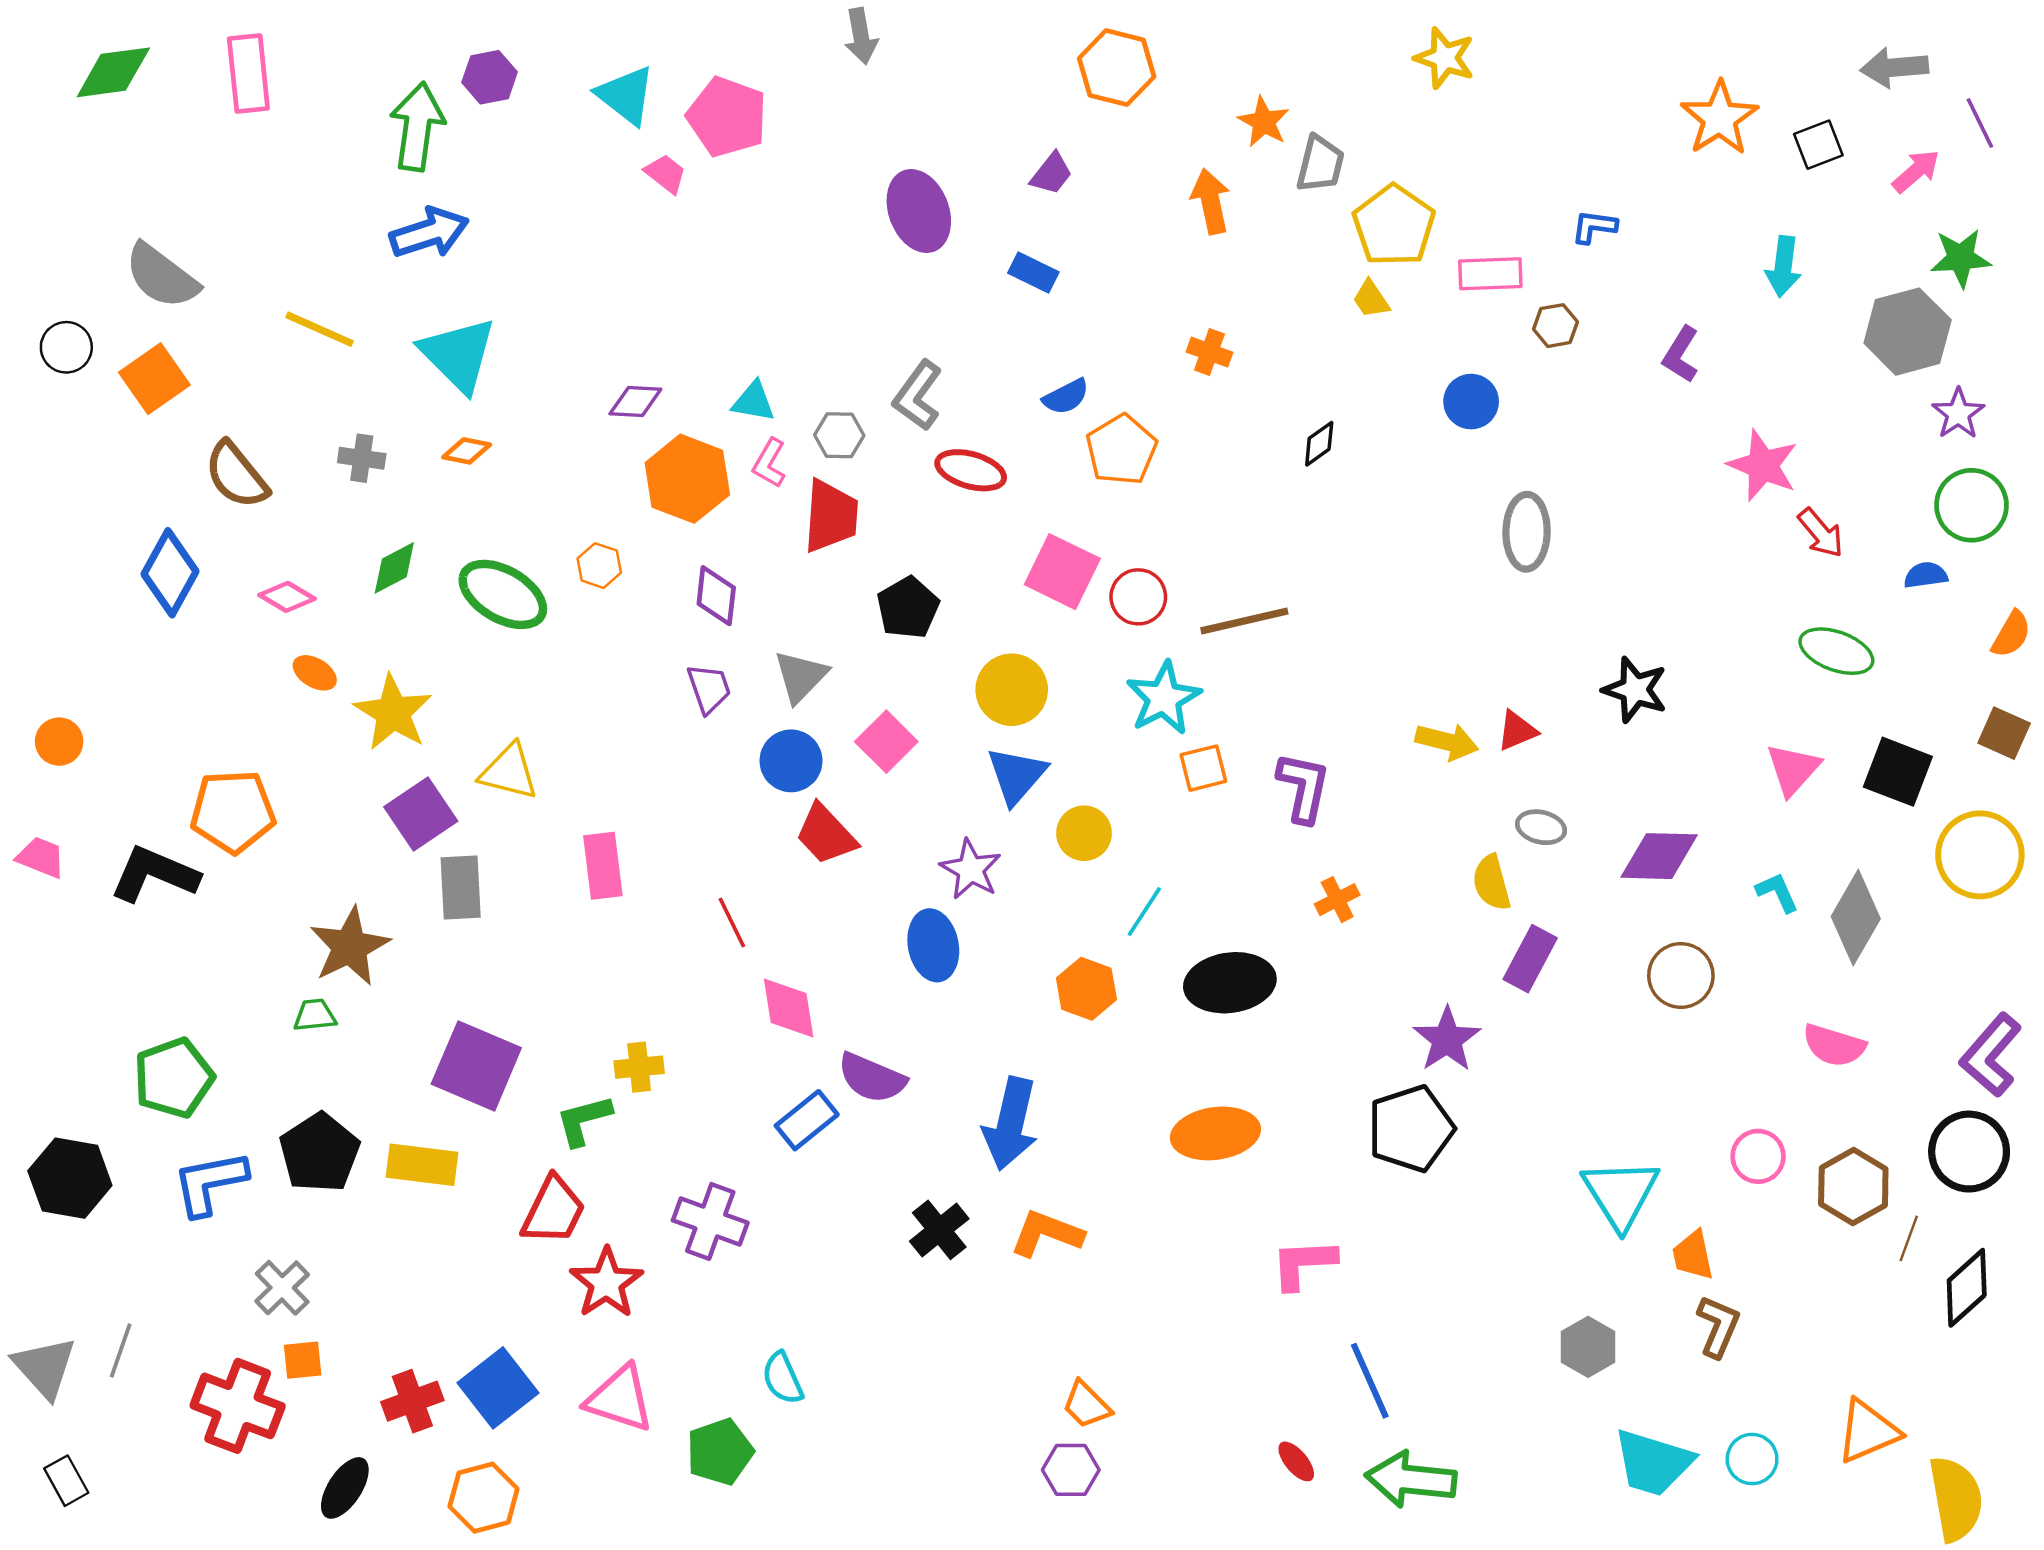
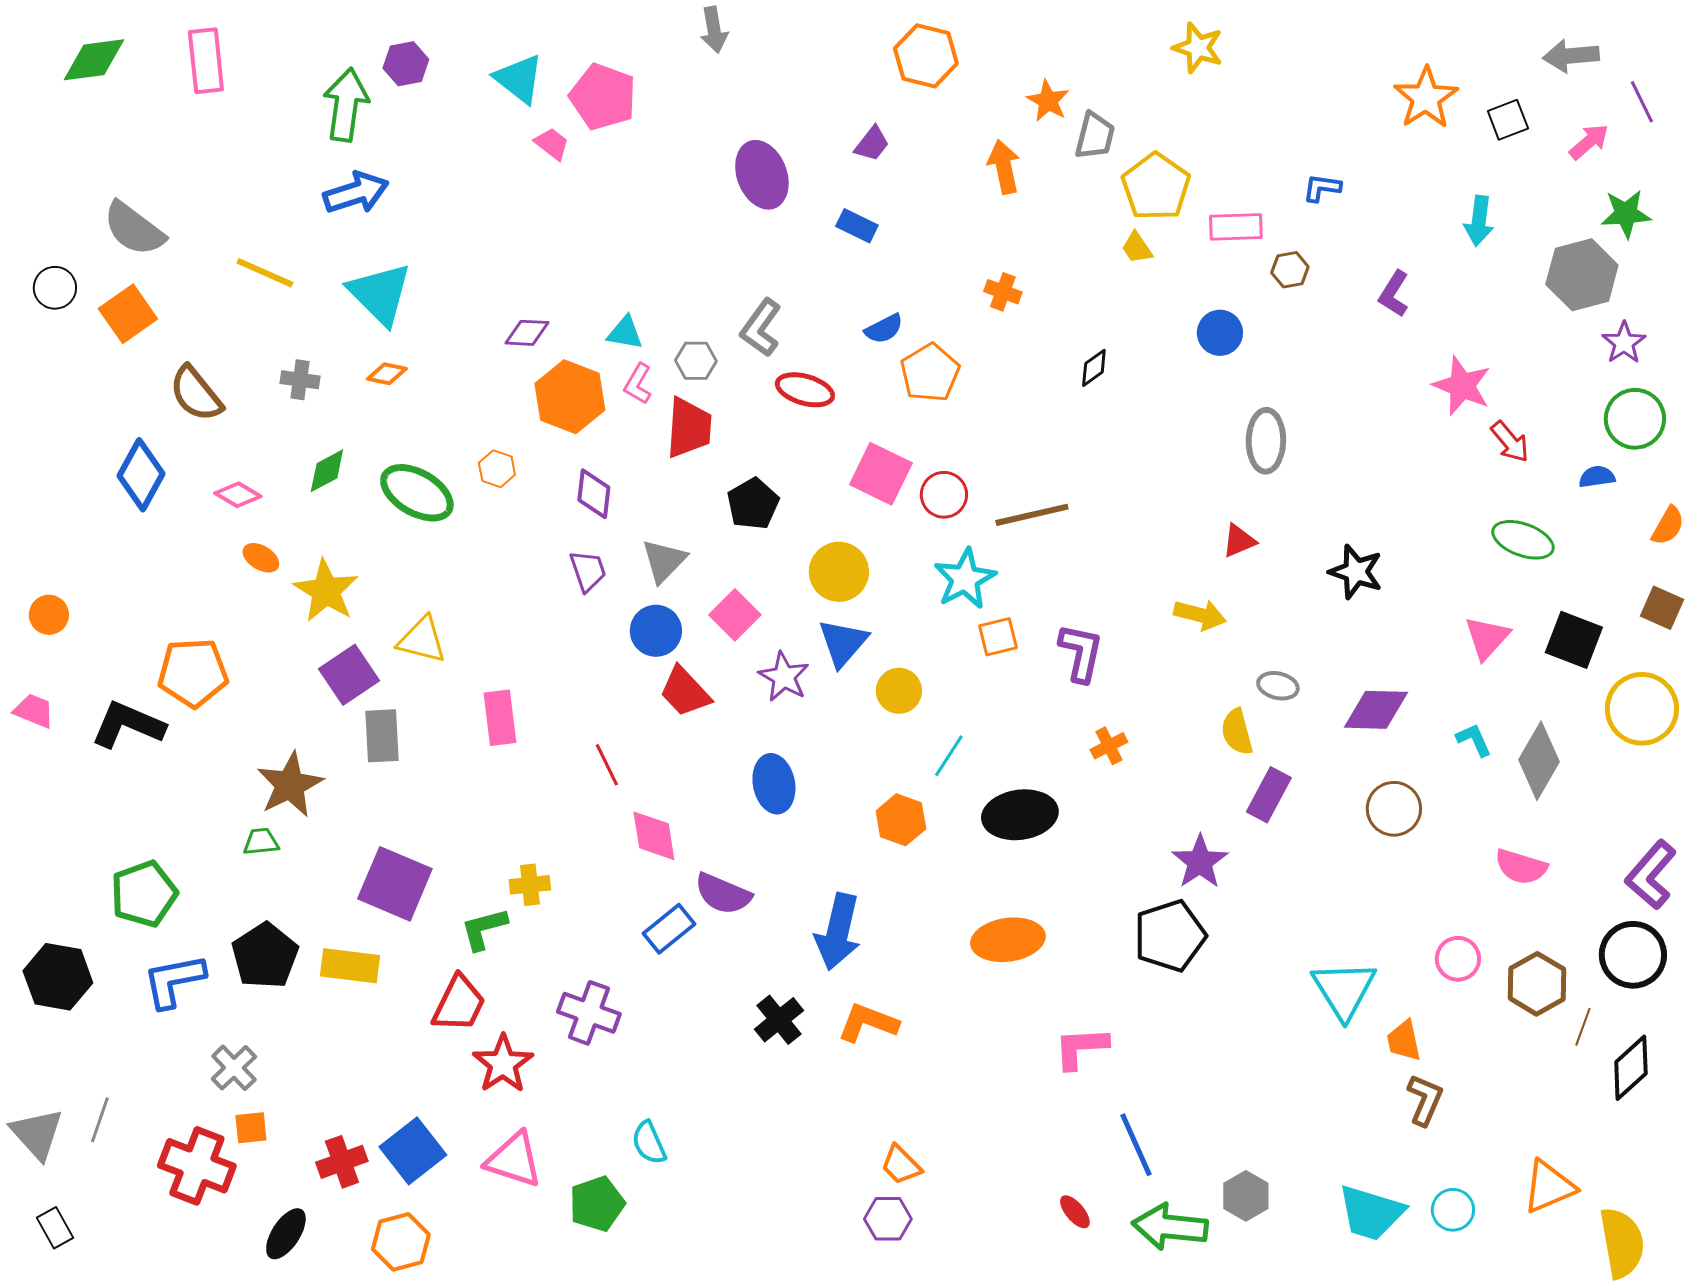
red triangle: (1517, 731) -> (1239, 541), moved
purple star: (971, 869) -> (784, 677), moved
gray hexagon: (1588, 1347) -> (1246, 1196), moved

